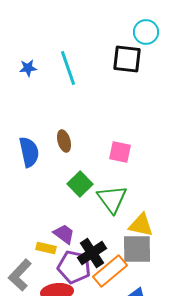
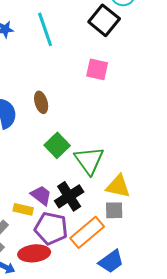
black square: (127, 59) -> (104, 20), turned 32
pink square: (120, 152) -> (97, 69), moved
gray square: (137, 249) -> (114, 210), size x0.6
black cross: (92, 253) -> (69, 196), moved

